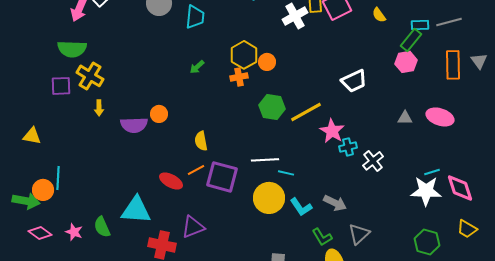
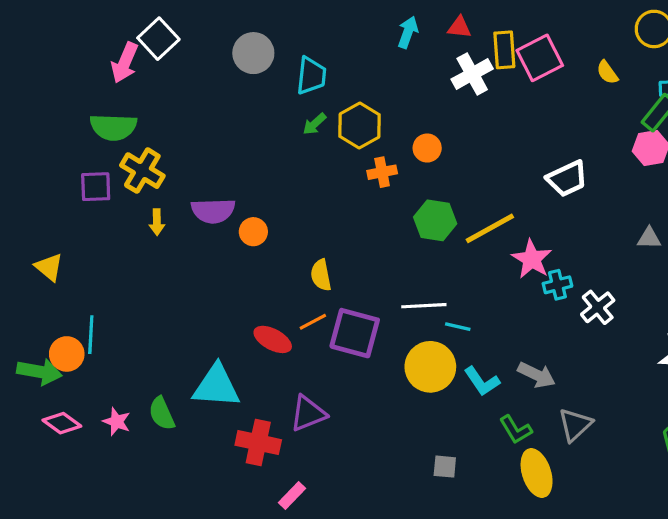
yellow hexagon: (244, 55) -> (360, 125), moved
green arrow: (197, 67) -> (315, 124), moved
purple semicircle: (134, 125) -> (213, 211), moved
yellow triangle: (32, 136) -> (49, 267), turned 30

